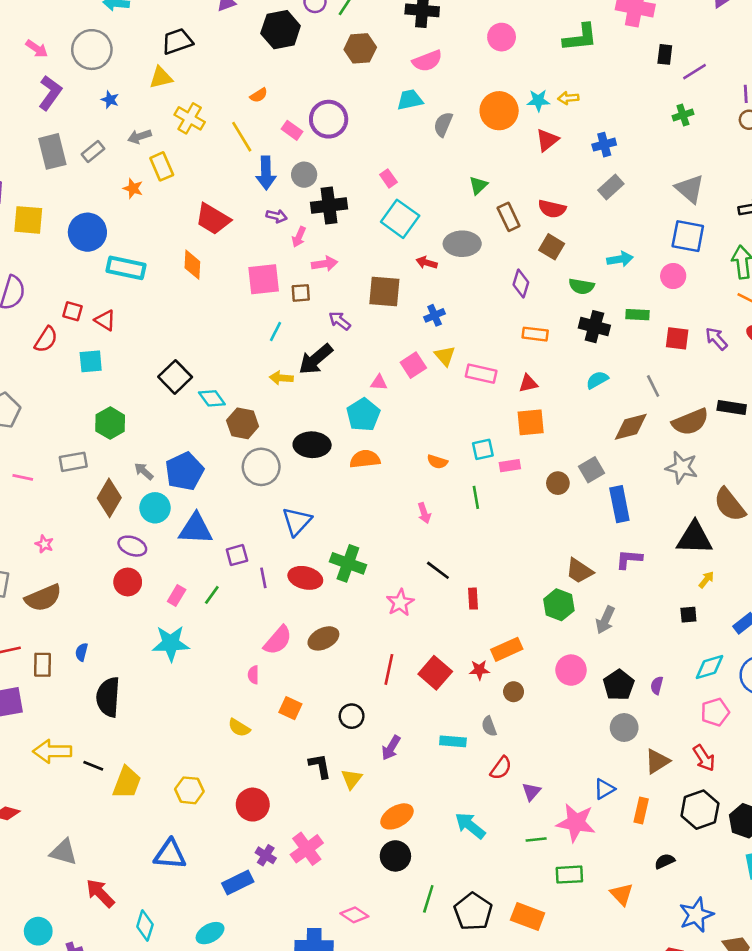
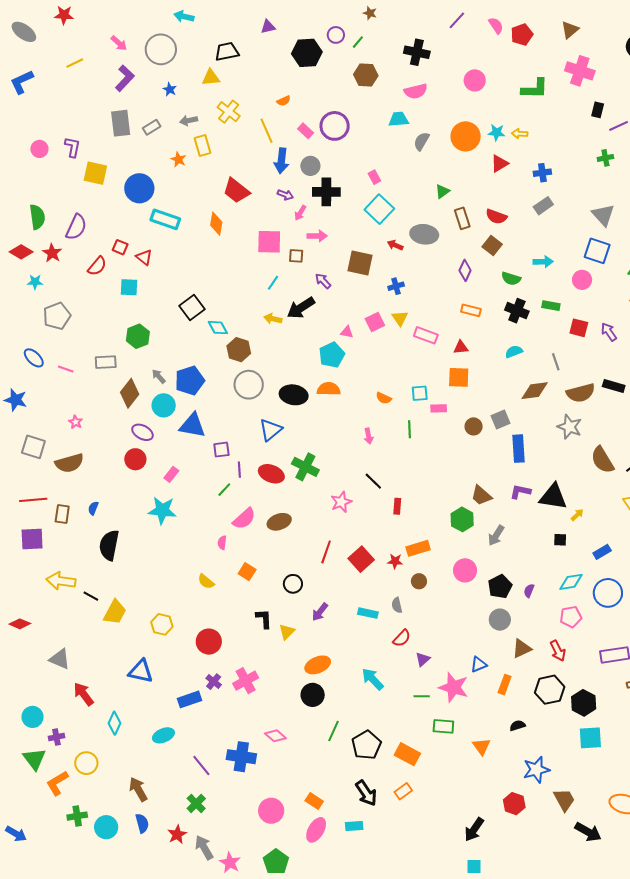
black ellipse: (312, 445) -> (294, 395), moved
black triangle: (694, 538) -> (553, 497), moved
green line: (212, 595) -> (224, 490), moved

